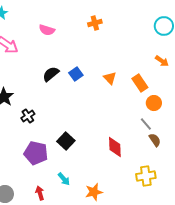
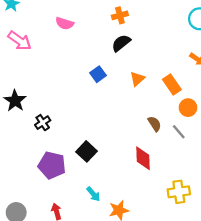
black semicircle: (51, 74) -> (121, 43), moved
orange triangle: (110, 78) -> (137, 79), turned 32
brown semicircle: (155, 140) -> (155, 124), moved
cyan arrow: (64, 179) -> (93, 194), moved

